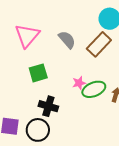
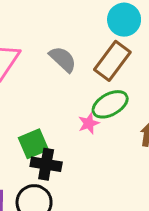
green square: (38, 73) -> (33, 144), moved
green ellipse: (94, 89) -> (110, 104), moved

